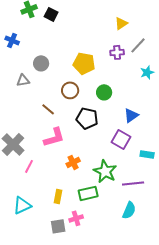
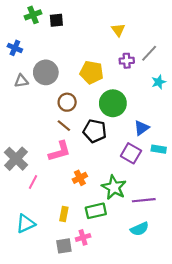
black square: (51, 14) -> (56, 20), turned -32
yellow triangle: (121, 23) -> (118, 30), moved, turned -32
gray circle: (41, 63) -> (46, 72), size x1.5
gray triangle: (23, 80) -> (21, 81), moved
brown circle: (70, 90) -> (67, 102), moved
green circle: (104, 92) -> (113, 103), size x1.6
brown line: (48, 109) -> (64, 126), moved
cyan rectangle: (147, 154) -> (159, 149), moved
cyan semicircle: (129, 210) -> (139, 229), turned 42

